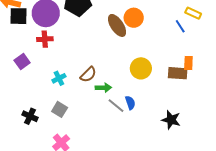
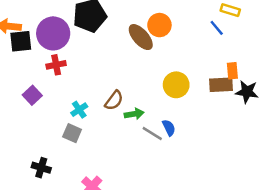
gray square: (60, 109) -> (72, 133), moved
black cross: (30, 116) -> (41, 168), moved
black star: (171, 120) -> (247, 92), moved

